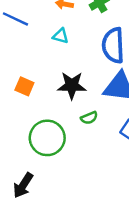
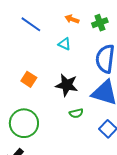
green circle: (47, 138) -> (24, 123), moved

